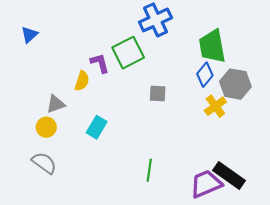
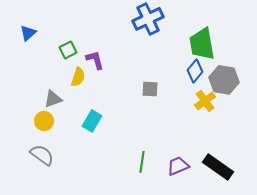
green square: (128, 53) -> (68, 50), moved, size x0.6
purple trapezoid: (206, 184) -> (178, 166), moved, size x0.7

